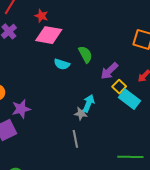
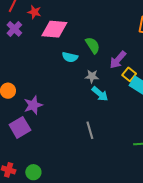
red star: (41, 16) -> (34, 12), moved
cyan arrow: (89, 103) -> (100, 94), turned 114
gray star: (81, 113) -> (92, 76), moved

